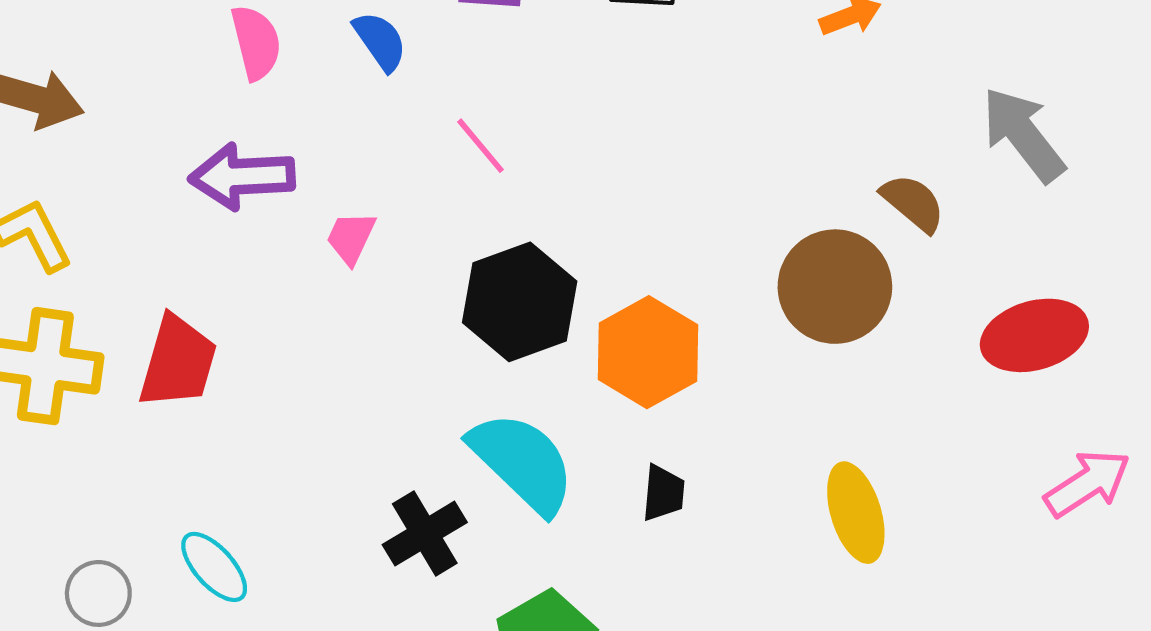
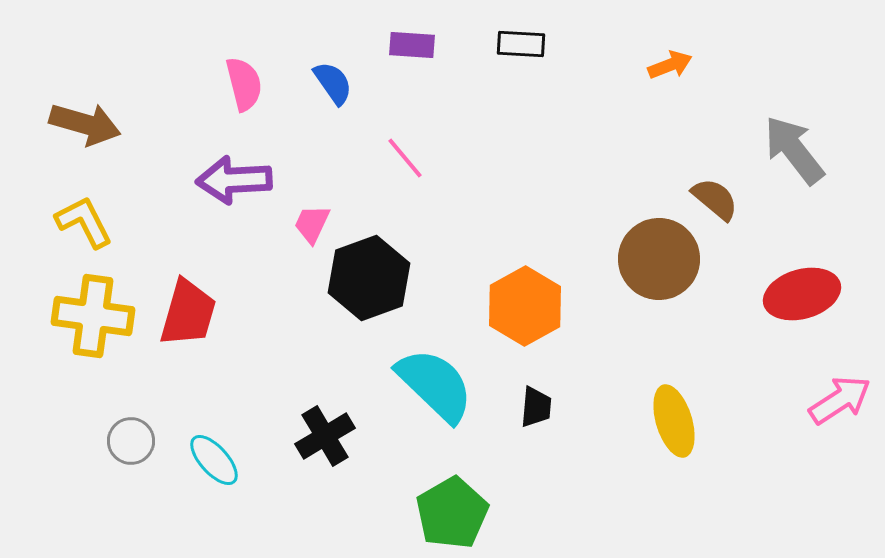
black hexagon: (520, 302) -> (369, 278), moved
black cross: (425, 533) -> (325, 436), moved
gray circle: (98, 593) -> (131, 441), moved

